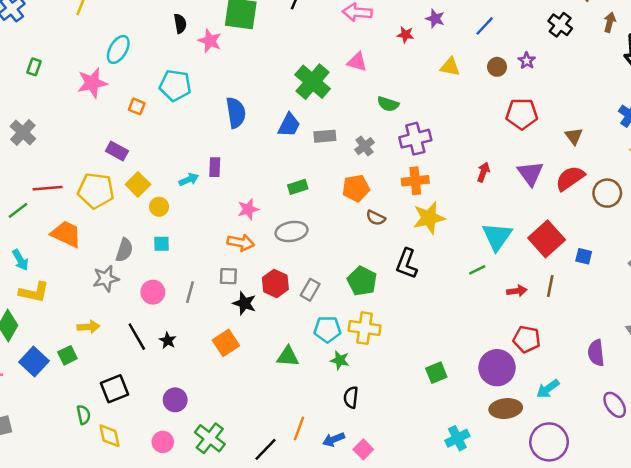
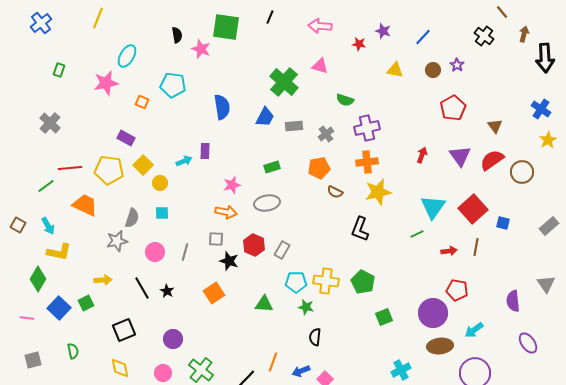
red pentagon: (522, 114) -> (453, 108), turned -30
green pentagon: (362, 281) -> (363, 282), moved
green semicircle: (84, 415) -> (73, 351), moved

